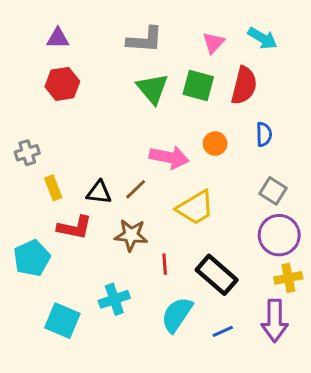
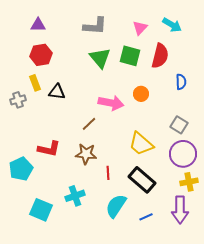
blue semicircle: (264, 134) -> (181, 82), moved
yellow rectangle: (53, 188) -> (35, 83), moved
black triangle: (99, 192) -> (57, 92), moved
yellow trapezoid: (195, 208) -> (141, 144), moved, turned 72

